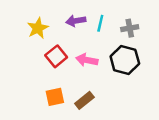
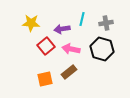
purple arrow: (76, 21) -> (62, 29), moved
yellow star: (38, 28) -> (31, 23), turned 30
brown rectangle: (84, 100) -> (69, 72), moved

